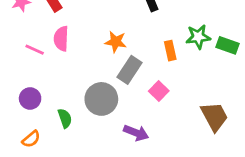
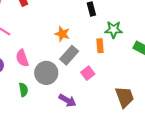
green star: (198, 37) -> (114, 30), moved
pink semicircle: (61, 39) -> (22, 58), moved, turned -30
green semicircle: (65, 118) -> (23, 90), moved

